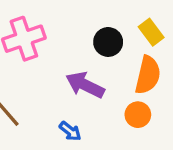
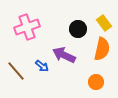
orange circle: (138, 115) -> (96, 82), moved
blue arrow: (70, 131) -> (42, 66), moved

